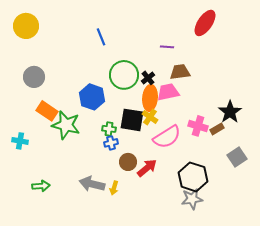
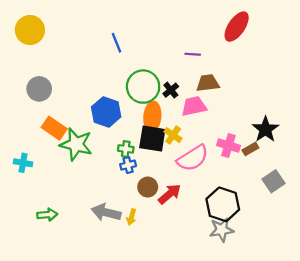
orange ellipse: (150, 98) -> (152, 117), moved

